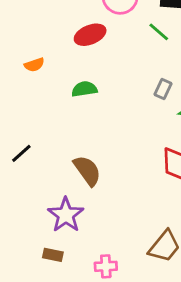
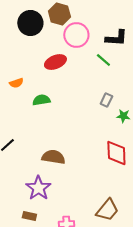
green semicircle: (84, 89) -> (41, 100), moved
brown semicircle: (87, 171) -> (53, 157), turned -45

